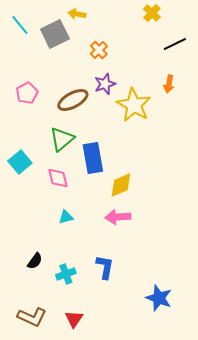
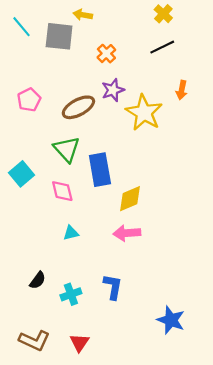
gray square: (55, 34) -> (59, 36), turned 32
black line: (175, 44) -> (162, 47), moved
green triangle: (62, 139) -> (67, 149), turned -32

